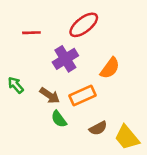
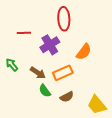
red ellipse: (84, 25) -> (64, 19), turned -55
red line: (31, 33) -> (24, 33), moved
brown semicircle: (98, 128) -> (67, 97), moved

